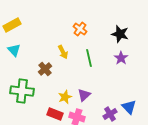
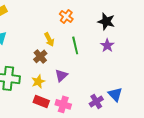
brown cross: (45, 69) -> (40, 56), moved
purple triangle: (84, 95) -> (61, 75), moved
yellow star: (65, 97) -> (38, 81), moved

